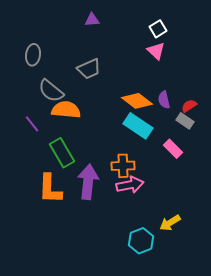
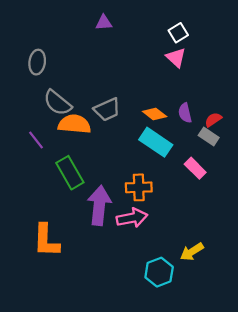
gray trapezoid: (89, 69) -> (107, 109), moved
orange diamond: (137, 101) -> (155, 114), size x0.7
pink arrow: (130, 185) -> (132, 218), moved
orange L-shape: (50, 189) -> (46, 240), moved

